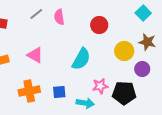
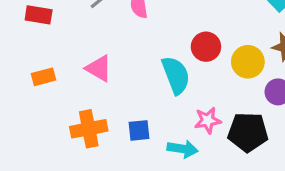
red circle: (99, 25) -> (206, 47), moved
cyan semicircle: (81, 59) -> (176, 75), turned -50

